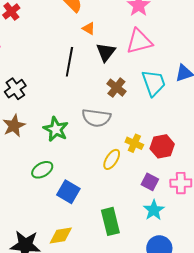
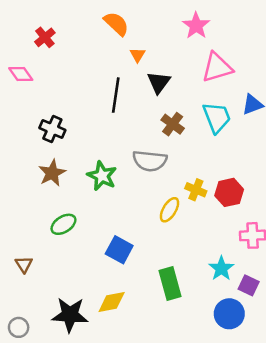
orange triangle: (89, 28) -> (138, 55), turned 32
pink triangle: (139, 41) -> (217, 67), moved
black cross: (15, 89) -> (52, 129), turned -30
green ellipse: (42, 170) -> (63, 224), moved
purple square: (150, 182) -> (249, 285), moved

